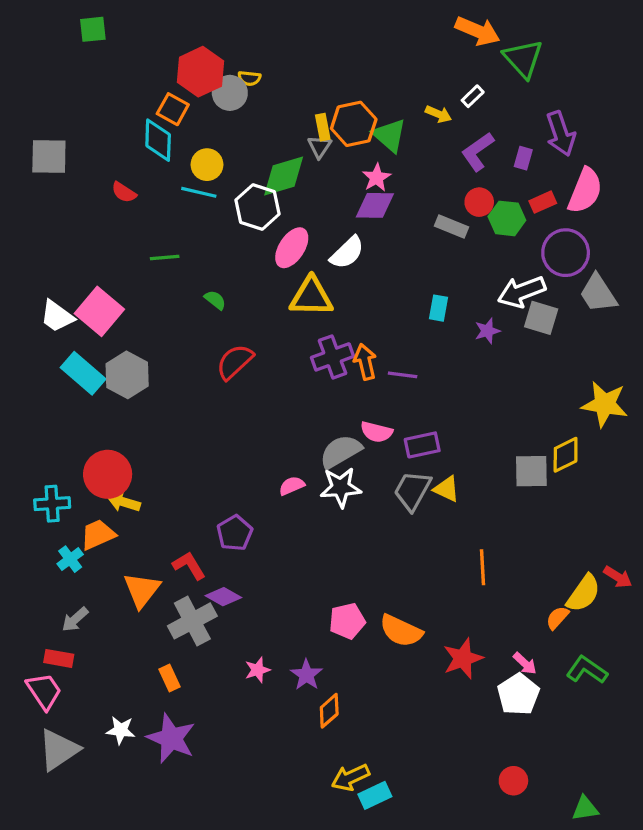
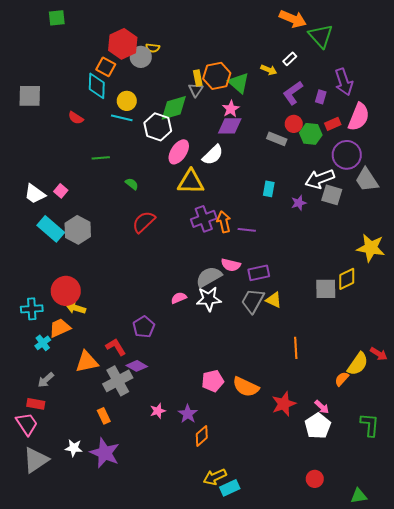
pink square: (99, 311) -> (61, 191), size x0.5
orange triangle: (142, 590) -> (87, 362), turned 40
green L-shape: (587, 670) -> (370, 425), moved, turned 60

